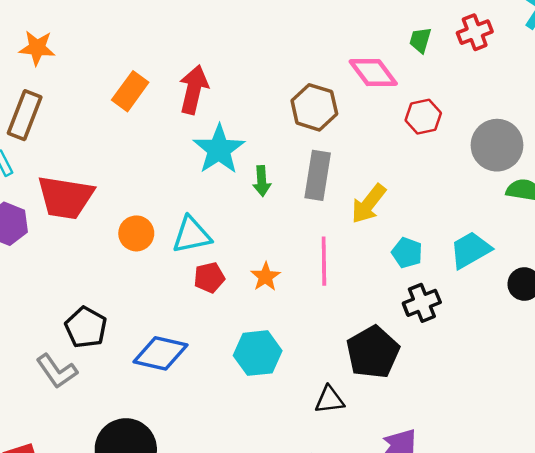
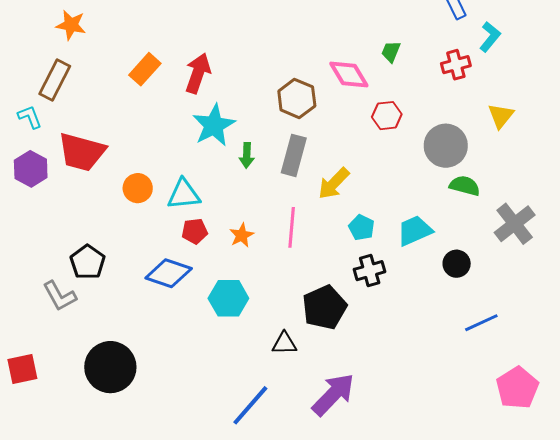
red cross: (475, 32) -> (456, 65), moved
blue diamond: (160, 353) -> (169, 273), moved

